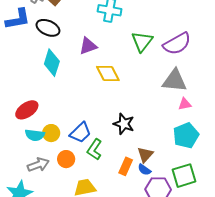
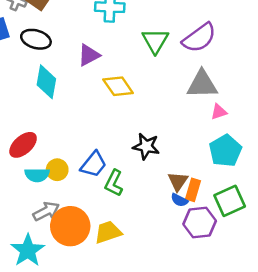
orange circle: (66, 159) -> (70, 226), moved, size x1.8
orange rectangle: (126, 166) -> (193, 190), moved

